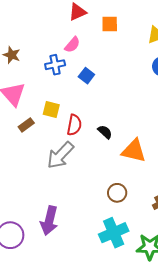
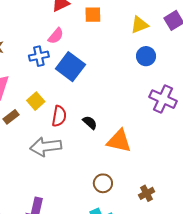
blue square: (86, 76) -> (70, 67), size x1.8
yellow square: (51, 110) -> (36, 101), turned 36
gray arrow: (60, 155) -> (46, 147), turned 40

